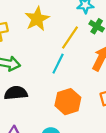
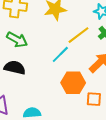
orange hexagon: (68, 102) -> (73, 83), moved

